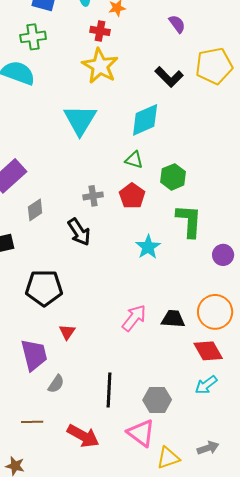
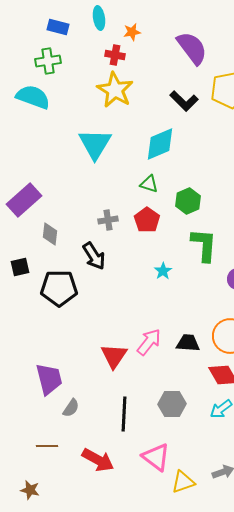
purple semicircle: (177, 24) -> (192, 48), size x1.8
gray diamond: (35, 210) -> (50, 234), turned -50
cyan star: (148, 247) -> (163, 271), size x0.7
black pentagon: (44, 288) -> (59, 288), moved
red triangle: (67, 332) -> (114, 356), moved, size x1.6
gray hexagon: (157, 400) -> (172, 404), moved

